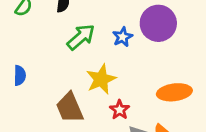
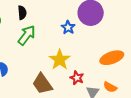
green arrow: (81, 37) -> (27, 35), moved

